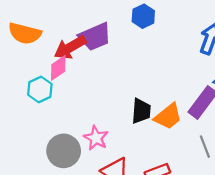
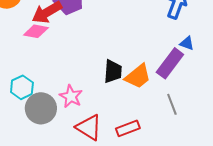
pink diamond: (58, 68) -> (36, 31), turned 45
cyan hexagon: (40, 89) -> (22, 87), moved

